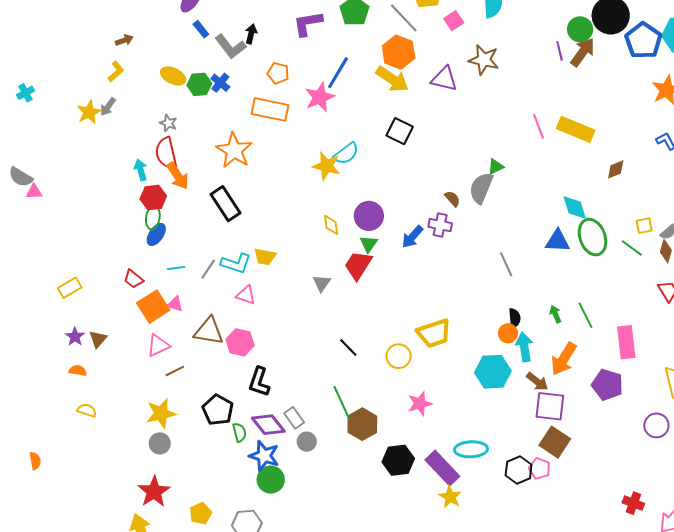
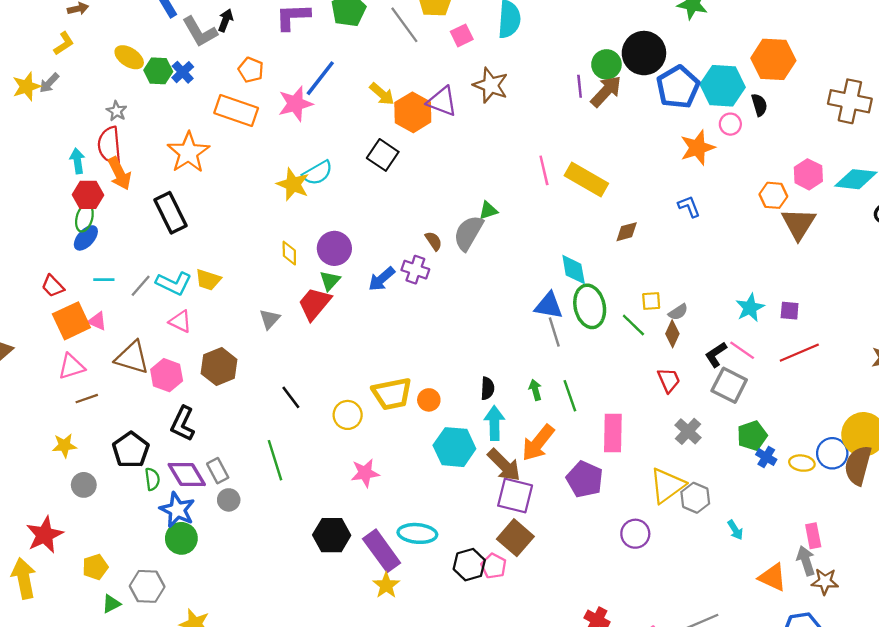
orange hexagon: (399, 52) -> (413, 112), moved
yellow arrow: (392, 79) -> (382, 94), size x0.7
gray line: (506, 264) -> (554, 332), moved
orange circle: (508, 333) -> (429, 400), moved
brown arrow: (537, 382) -> (504, 465), size x1.4
yellow star: (161, 413) -> (64, 445), size x0.7
brown hexagon: (362, 424) -> (219, 367), moved
gray circle: (160, 443) -> (84, 485), moved

